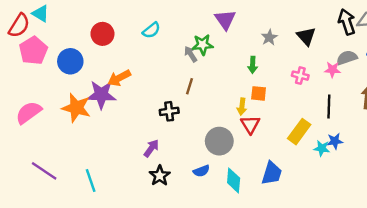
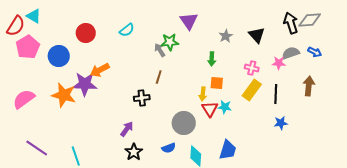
yellow rectangle: (299, 132) -> (252, 90), moved
cyan star: (322, 148) -> (225, 107), moved

